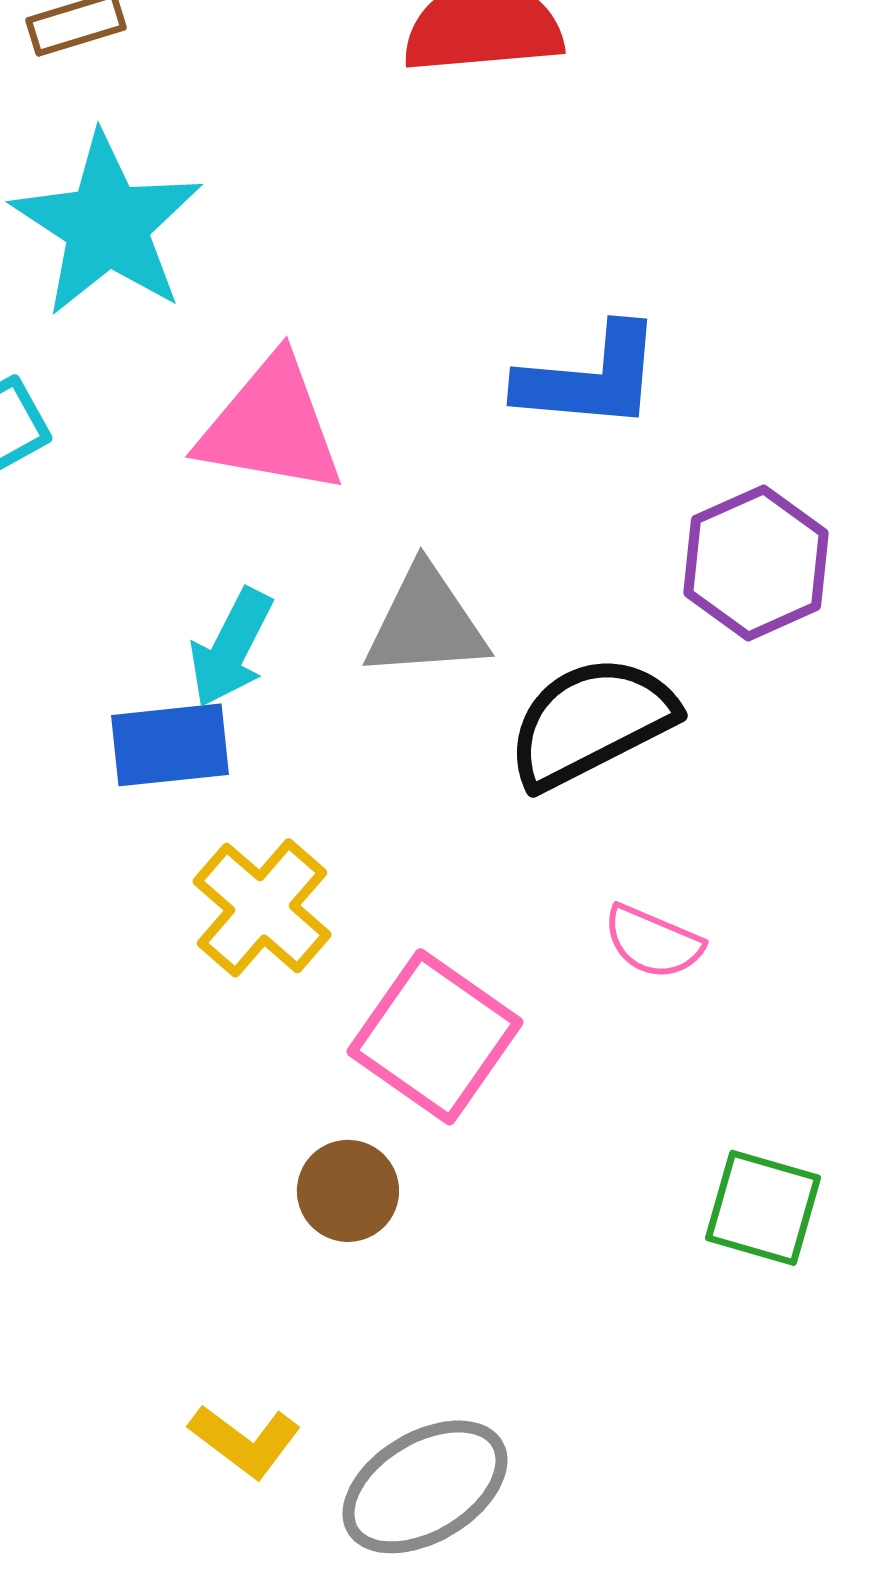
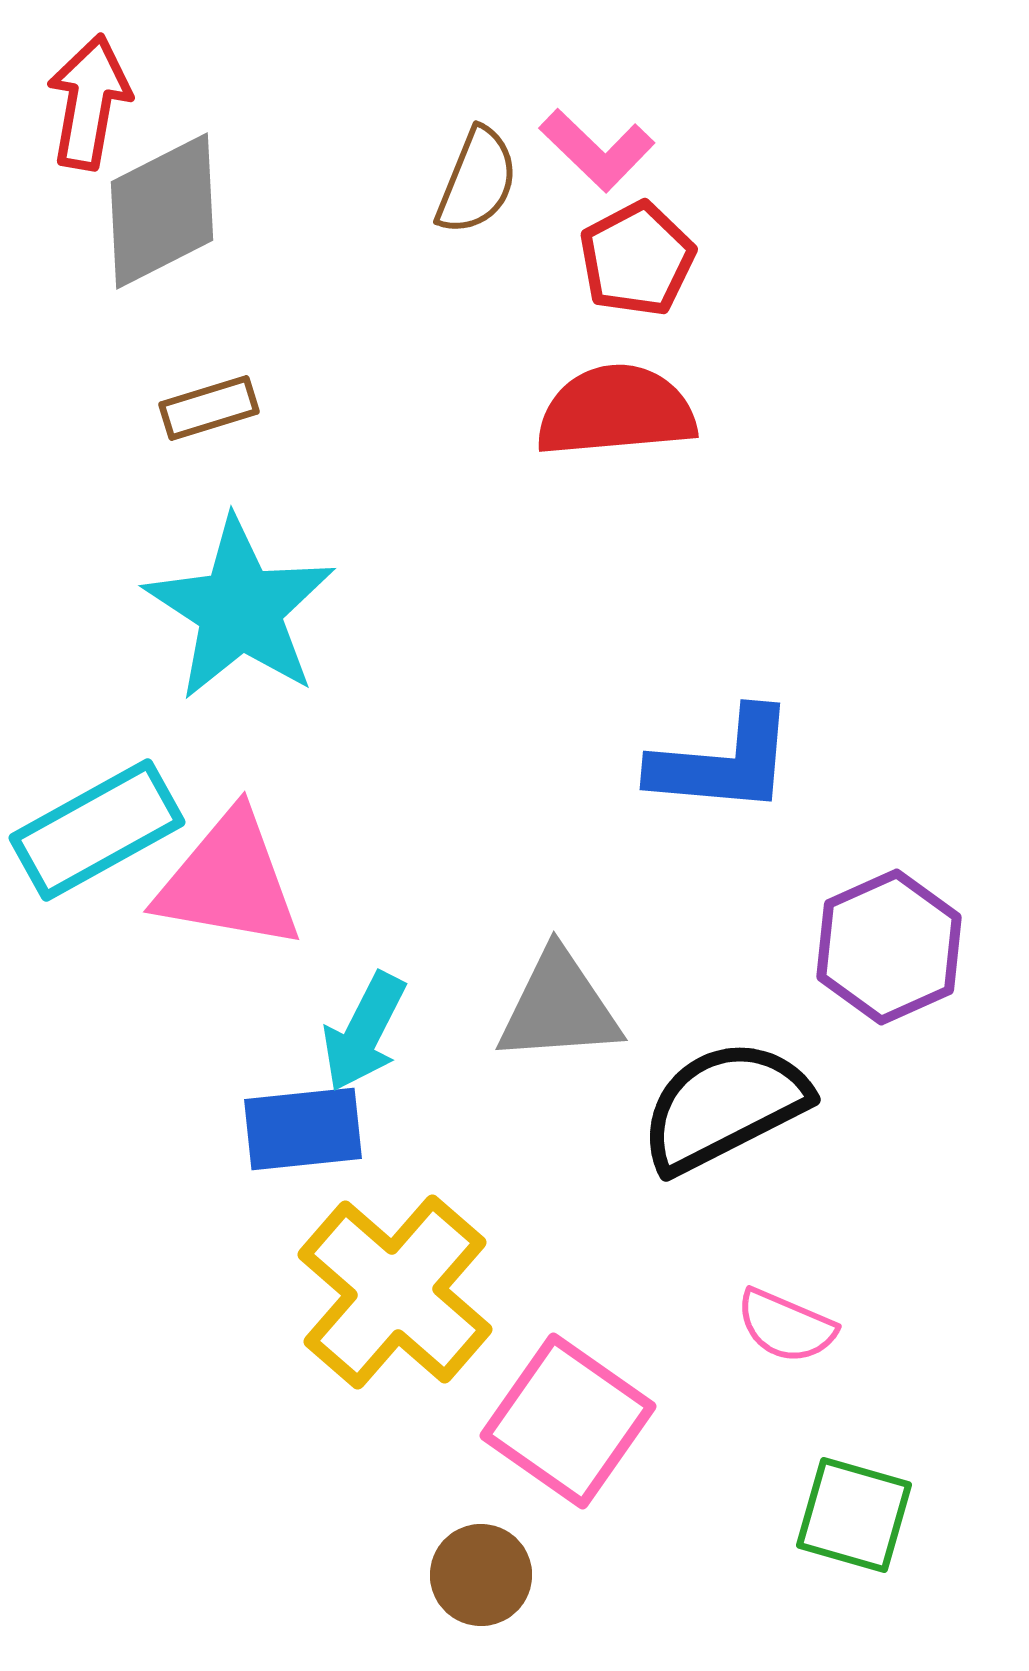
pink triangle: (271, 426) -> (229, 881), moved
yellow cross: (262, 908) -> (395, 1292), size x1.4
green square: (763, 1208) -> (854, 1515), moved

